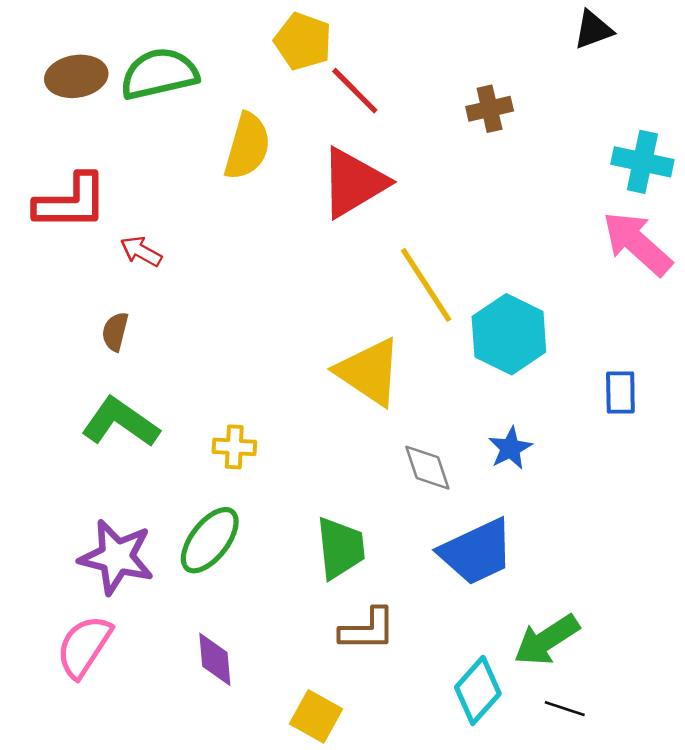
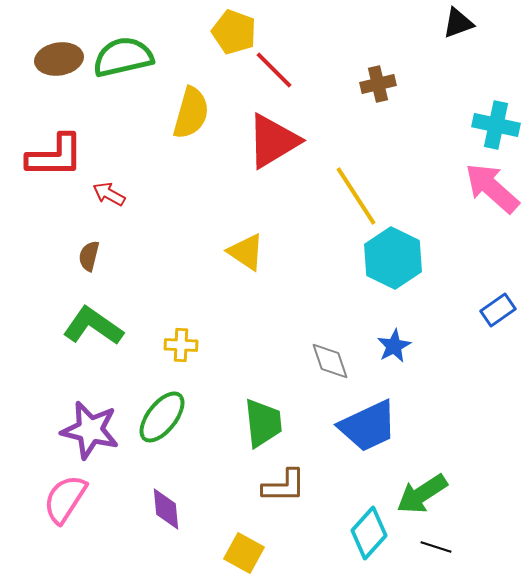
yellow line: (426, 285) -> (356, 196), moved
yellow triangle: (369, 372) -> (246, 252), moved, size x0.7
blue rectangle: (620, 392) -> (498, 310), moved, turned 56

